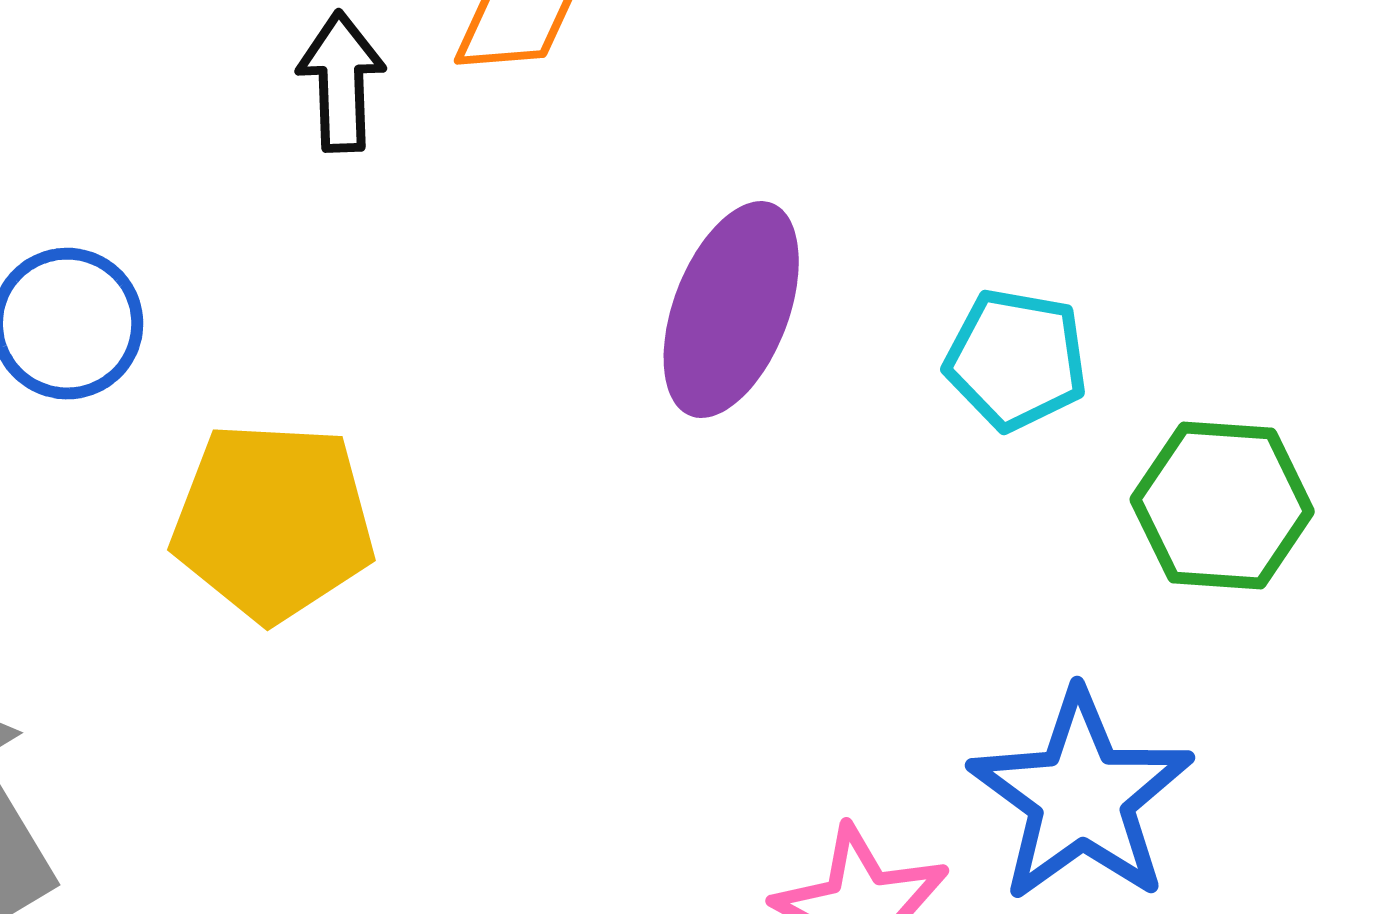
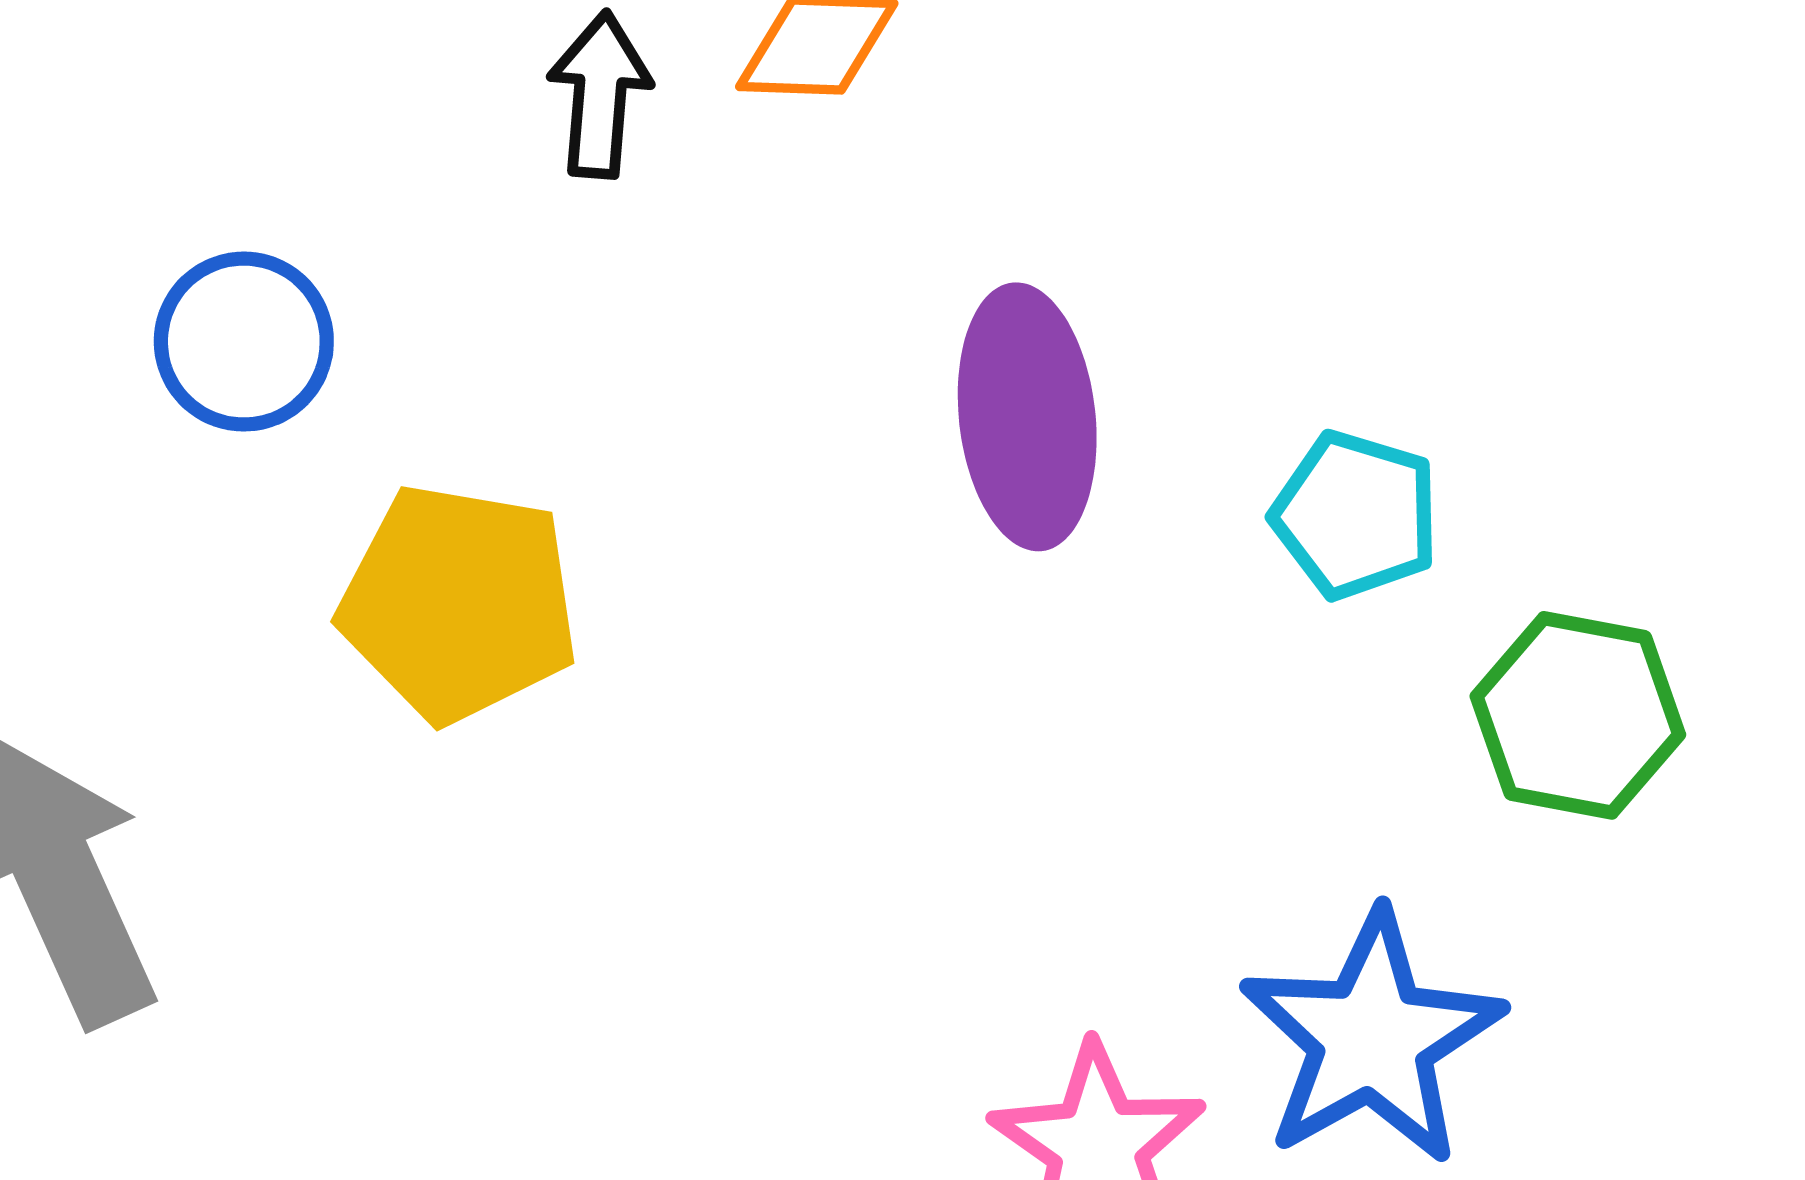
purple ellipse: (731, 310) -> (1027, 417), turned -34

